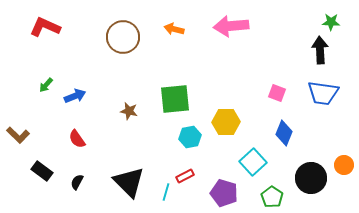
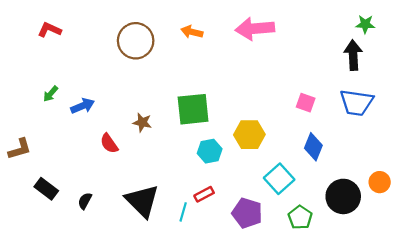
red L-shape: (45, 27) -> (49, 30), size x0.7
brown L-shape: (18, 135) -> (20, 149), turned -60
red semicircle: (77, 139) -> (109, 143), moved

